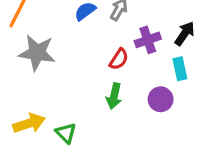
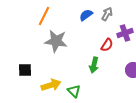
green arrow: (114, 96) -> (94, 65), moved

